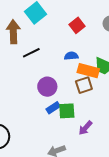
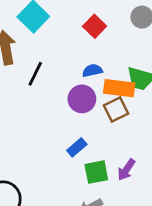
black line: (31, 53) -> (35, 74), turned -30
purple circle: (47, 87) -> (82, 99), moved
green square: (67, 111) -> (96, 172), moved

